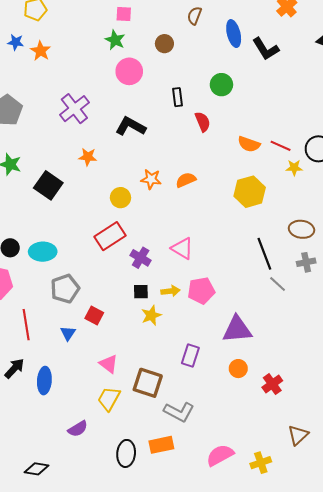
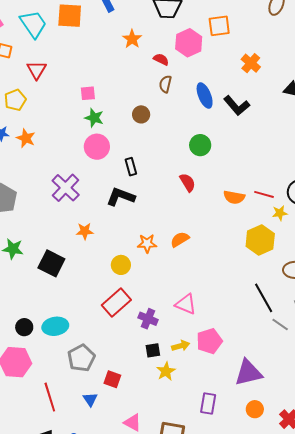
pink square: (124, 14) -> (88, 93), moved
pink circle: (129, 71) -> (97, 147), moved
black rectangle: (177, 97) -> (131, 167), moved
yellow hexagon: (250, 192) -> (260, 240), moved

